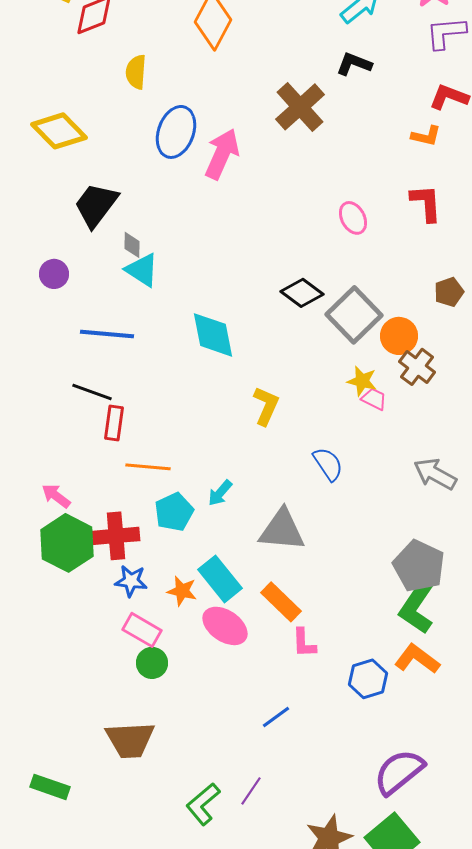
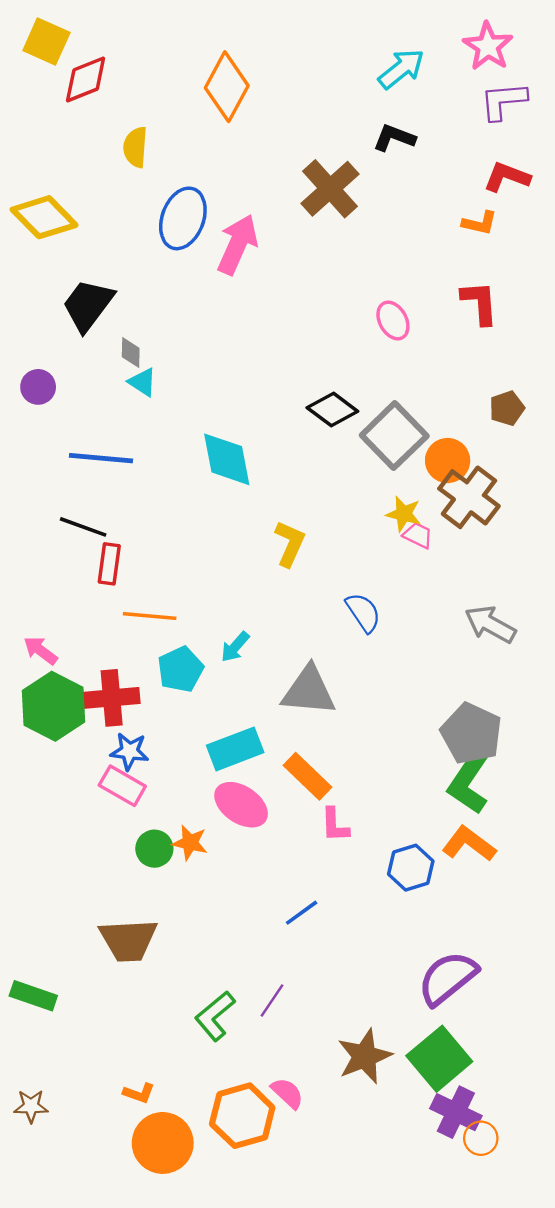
cyan triangle: (142, 270) -> (143, 382), size x0.7
brown cross: (417, 367) -> (469, 497), size x1.4
cyan rectangle: (220, 579) -> (235, 749), turned -72
orange star: (182, 591) -> (190, 843), moved
pink rectangle: (142, 630) -> (122, 786), moved

